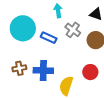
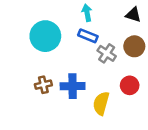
gray cross: (73, 30) -> (107, 53), moved
blue rectangle: (49, 38) -> (88, 36), moved

